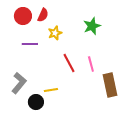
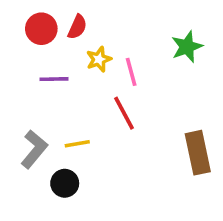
green star: (92, 26) -> (187, 47), moved
pink line: (91, 64) -> (131, 72), moved
yellow line: (51, 90) -> (77, 144), moved

